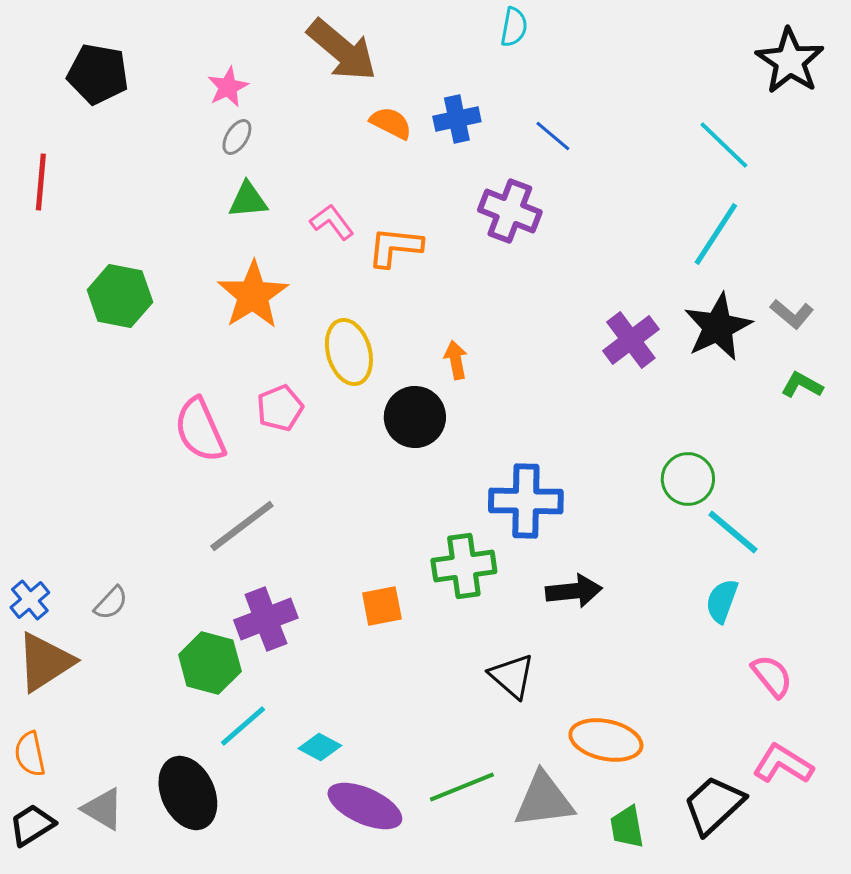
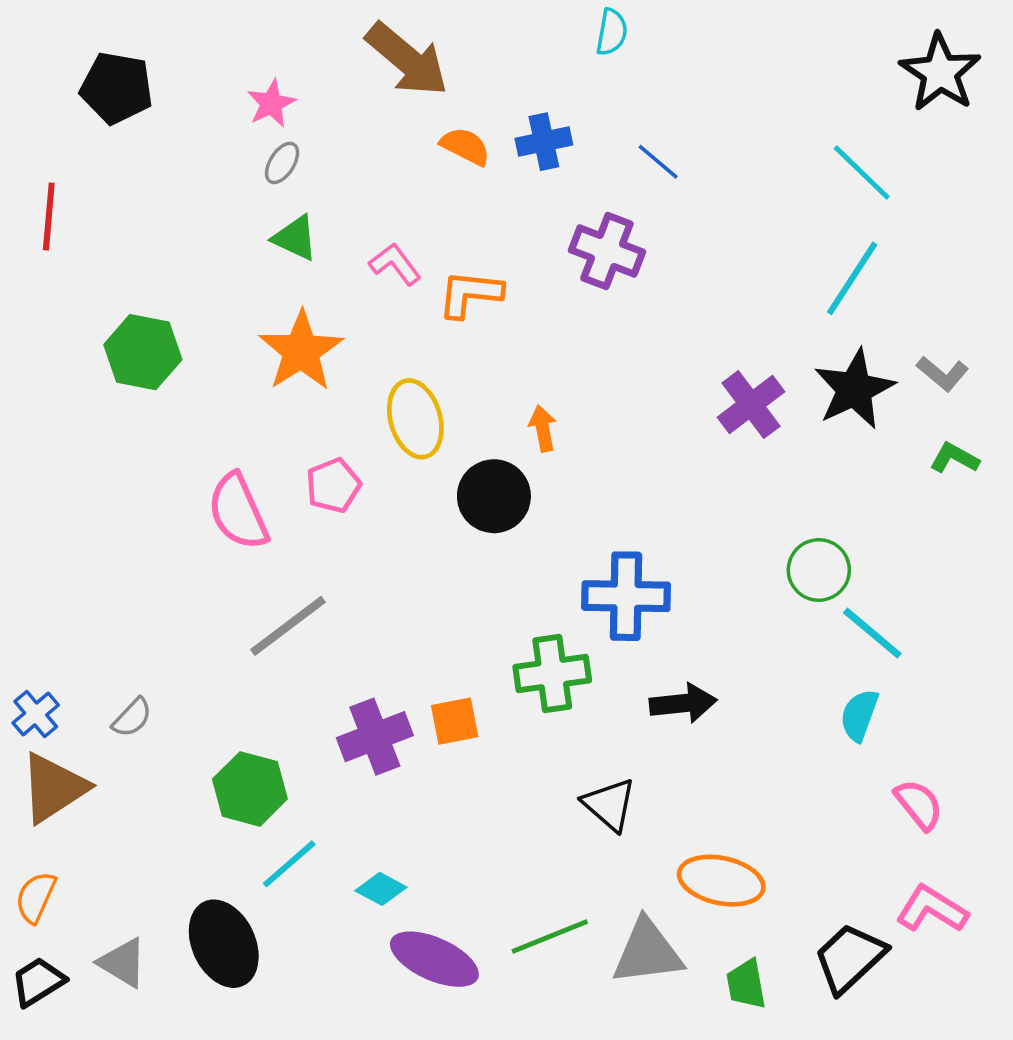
green triangle: (248, 200) -> (295, 238), turned 30
purple cross: (266, 619) -> (375, 737), moved
orange semicircle: (30, 754) -> (36, 897), turned 36

